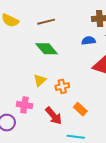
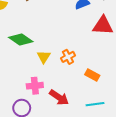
green diamond: (47, 49) -> (21, 40), moved
red arrow: (54, 116) -> (59, 97), moved

